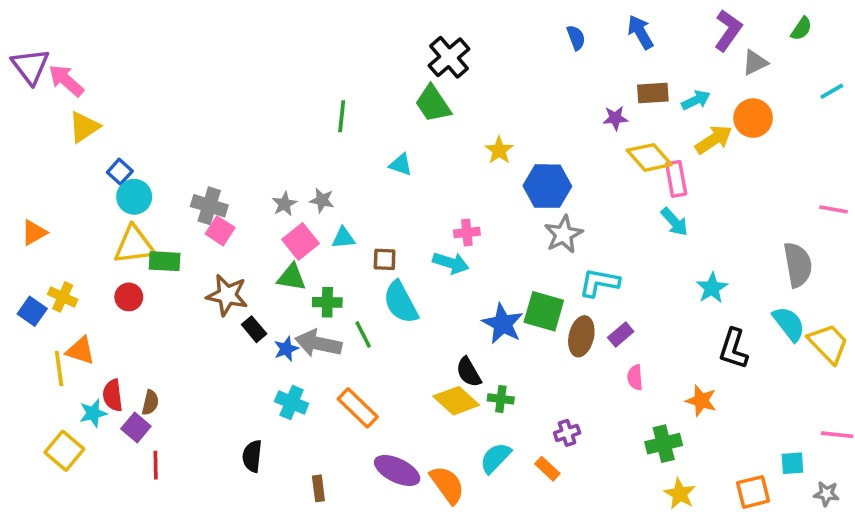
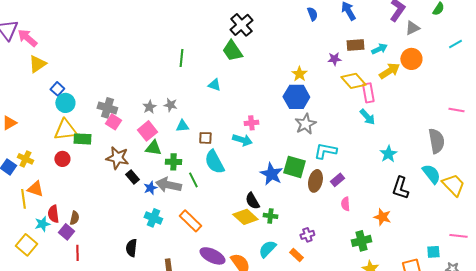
yellow star: (499, 150) -> (299, 74), moved
pink square: (301, 241) -> (147, 131), moved

